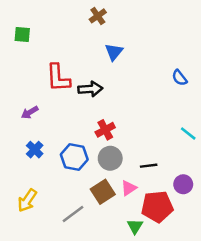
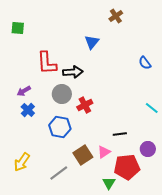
brown cross: (98, 16) -> (116, 16), moved
blue cross: (35, 150) -> (28, 110), moved
gray circle: (110, 158) -> (62, 94), moved

